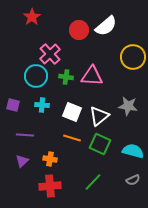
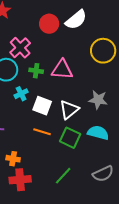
cyan cross: (42, 105) -> (21, 94), moved, turned -32
cyan semicircle: (133, 151) -> (98, 133), moved
orange cross: (50, 159) -> (13, 159), moved
gray semicircle: (133, 180) -> (103, 174), size x1.5

